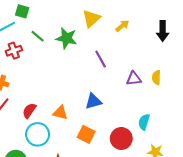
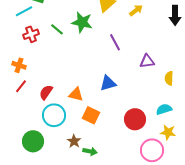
green line: (38, 36) -> (57, 29), moved
yellow semicircle: (156, 78) -> (169, 78), moved
cyan semicircle: (144, 122) -> (164, 109), moved, turned 56
orange square: (86, 134) -> (91, 115), moved

